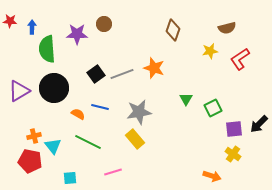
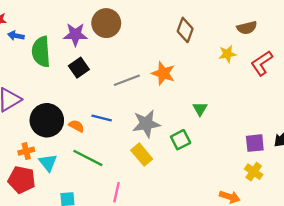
brown circle: (104, 24) -> (106, 23), size x1.6
blue arrow: (32, 27) -> (16, 36), moved, turned -80
black square: (96, 74) -> (79, 68), moved
black circle: (54, 88) -> (47, 120), moved
green square: (213, 108) -> (181, 140), moved
pink line: (113, 172) -> (117, 192), turned -60

